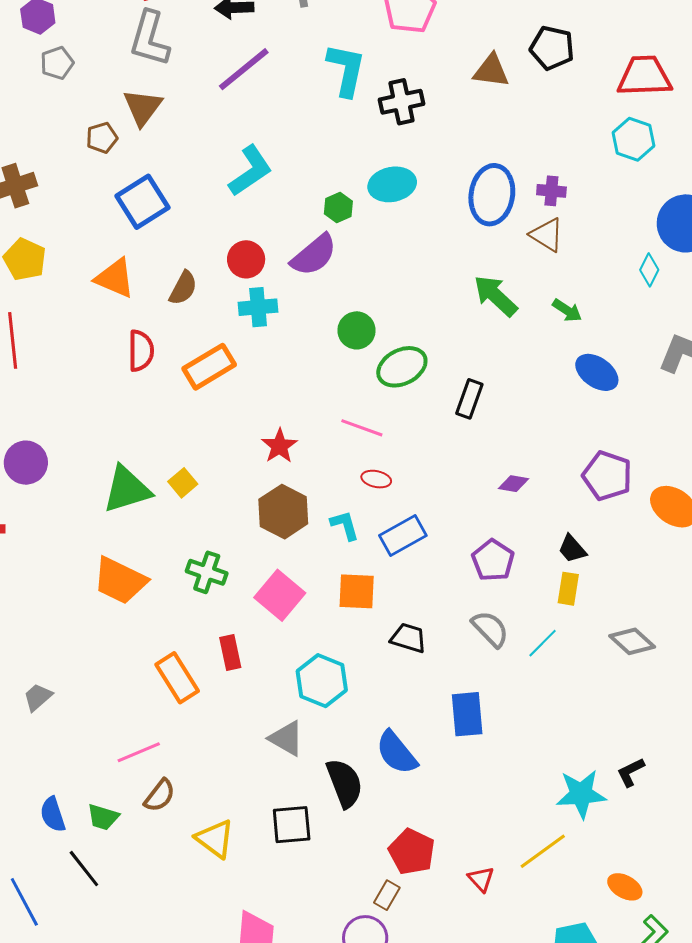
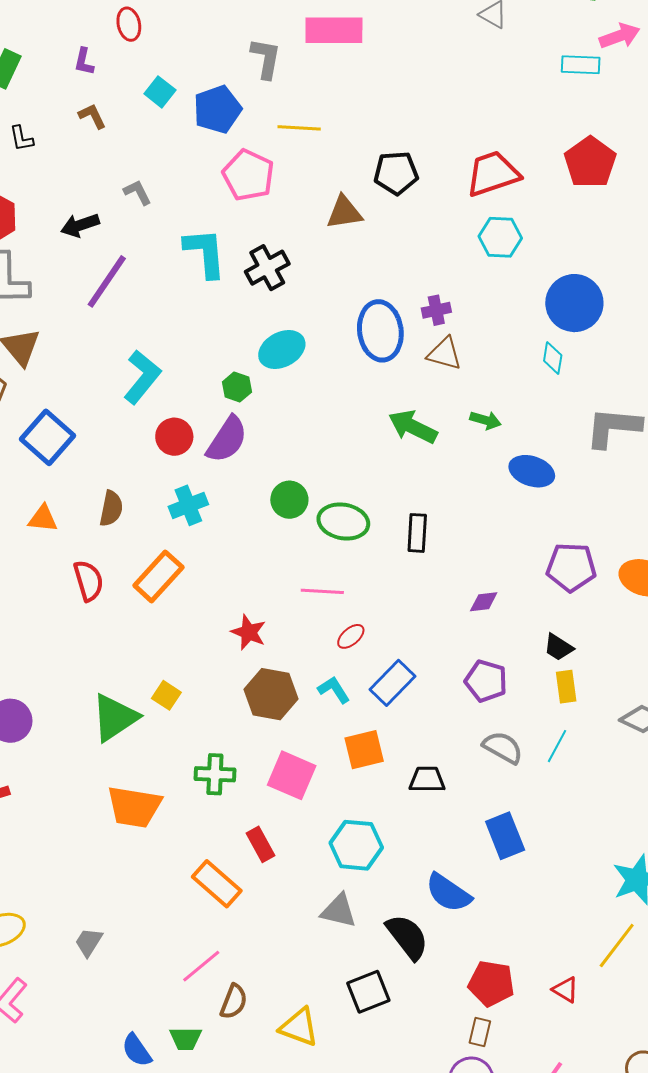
red circle: (246, 259) -> (174, 437), moved
orange triangle: (115, 278) -> (43, 519), size x0.7
green ellipse: (402, 367) -> (343, 522), turned 54
red ellipse: (376, 479) -> (351, 636), turned -36

